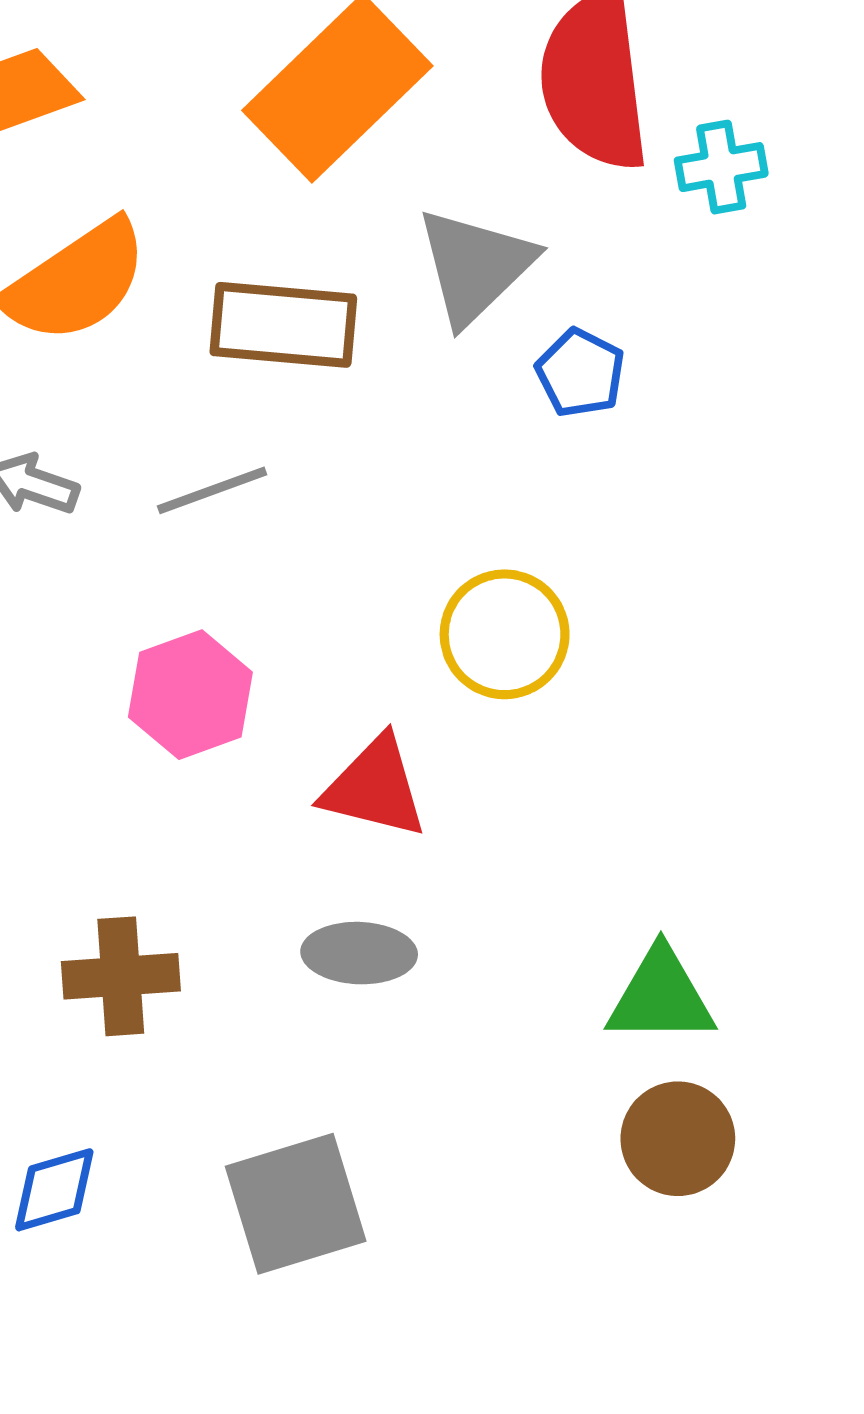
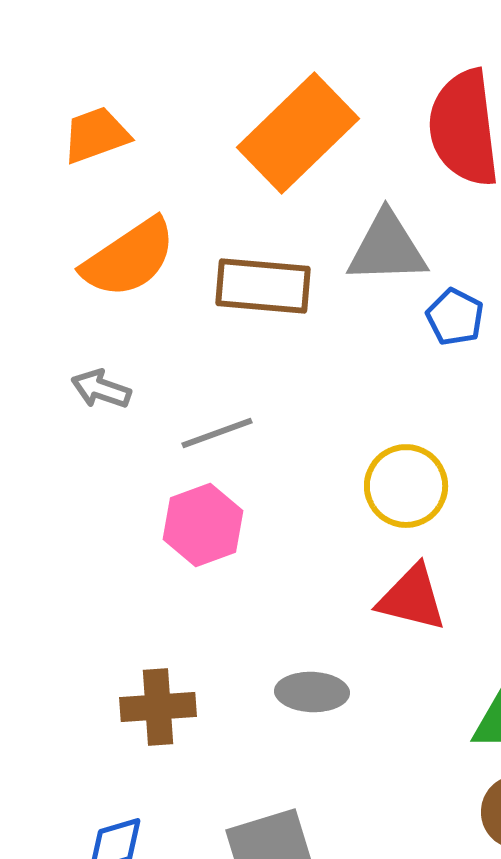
gray triangle: (475, 266) -> (387, 248), turned 42
gray line: (212, 490) -> (217, 433), moved
red triangle: (375, 788) -> (412, 598), moved

